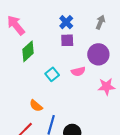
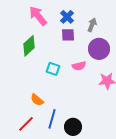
gray arrow: (100, 22) -> (92, 25), moved
pink arrow: (16, 25) -> (38, 16), moved
cyan square: (52, 74) -> (53, 69), turned -32

